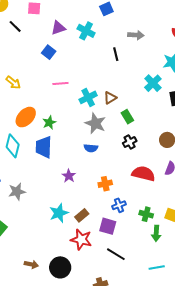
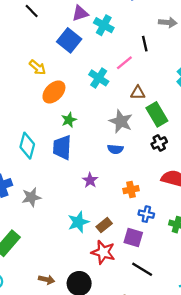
cyan cross: (86, 31) -> (104, 25), moved
blue square: (49, 52) -> (69, 40), size x1.5
yellow arrow: (13, 83) -> (38, 67), moved
pink line: (60, 83) -> (124, 63), moved, turned -35
cyan cross: (88, 97) -> (99, 78), moved, turned -30
brown triangle: (110, 98) -> (138, 93), turned 32
orange ellipse: (26, 117) -> (54, 92), moved
green rectangle: (127, 117) -> (157, 114), size x1.5
blue cross: (119, 205) -> (146, 214), turned 32

